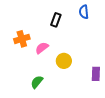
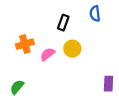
yellow circle: (64, 61) -> (72, 49), moved
green semicircle: (37, 82) -> (17, 87), moved

